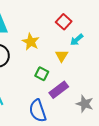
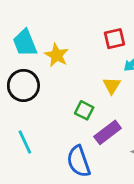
red square: (64, 22) -> (114, 39), turned 35
yellow star: (31, 42) -> (57, 55), moved

